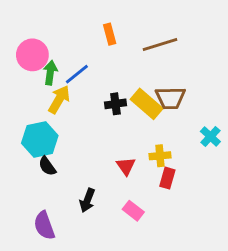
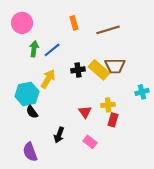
pink circle: (32, 55) -> (22, 23), moved
yellow arrow: (59, 99) -> (48, 79), moved
cyan cross: (210, 136) -> (142, 92), turned 32

